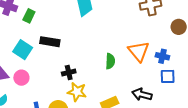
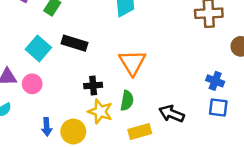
orange triangle: (139, 51) -> (132, 62), moved
green semicircle: (110, 61) -> (127, 101), moved
black arrow: (142, 94) -> (172, 114), moved

